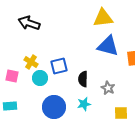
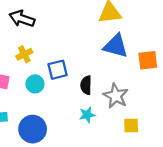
yellow cross: (31, 62) -> (24, 54), moved, turned 32
gray star: (108, 88) -> (116, 96), size x1.5
blue circle: (54, 107) -> (33, 129), moved

